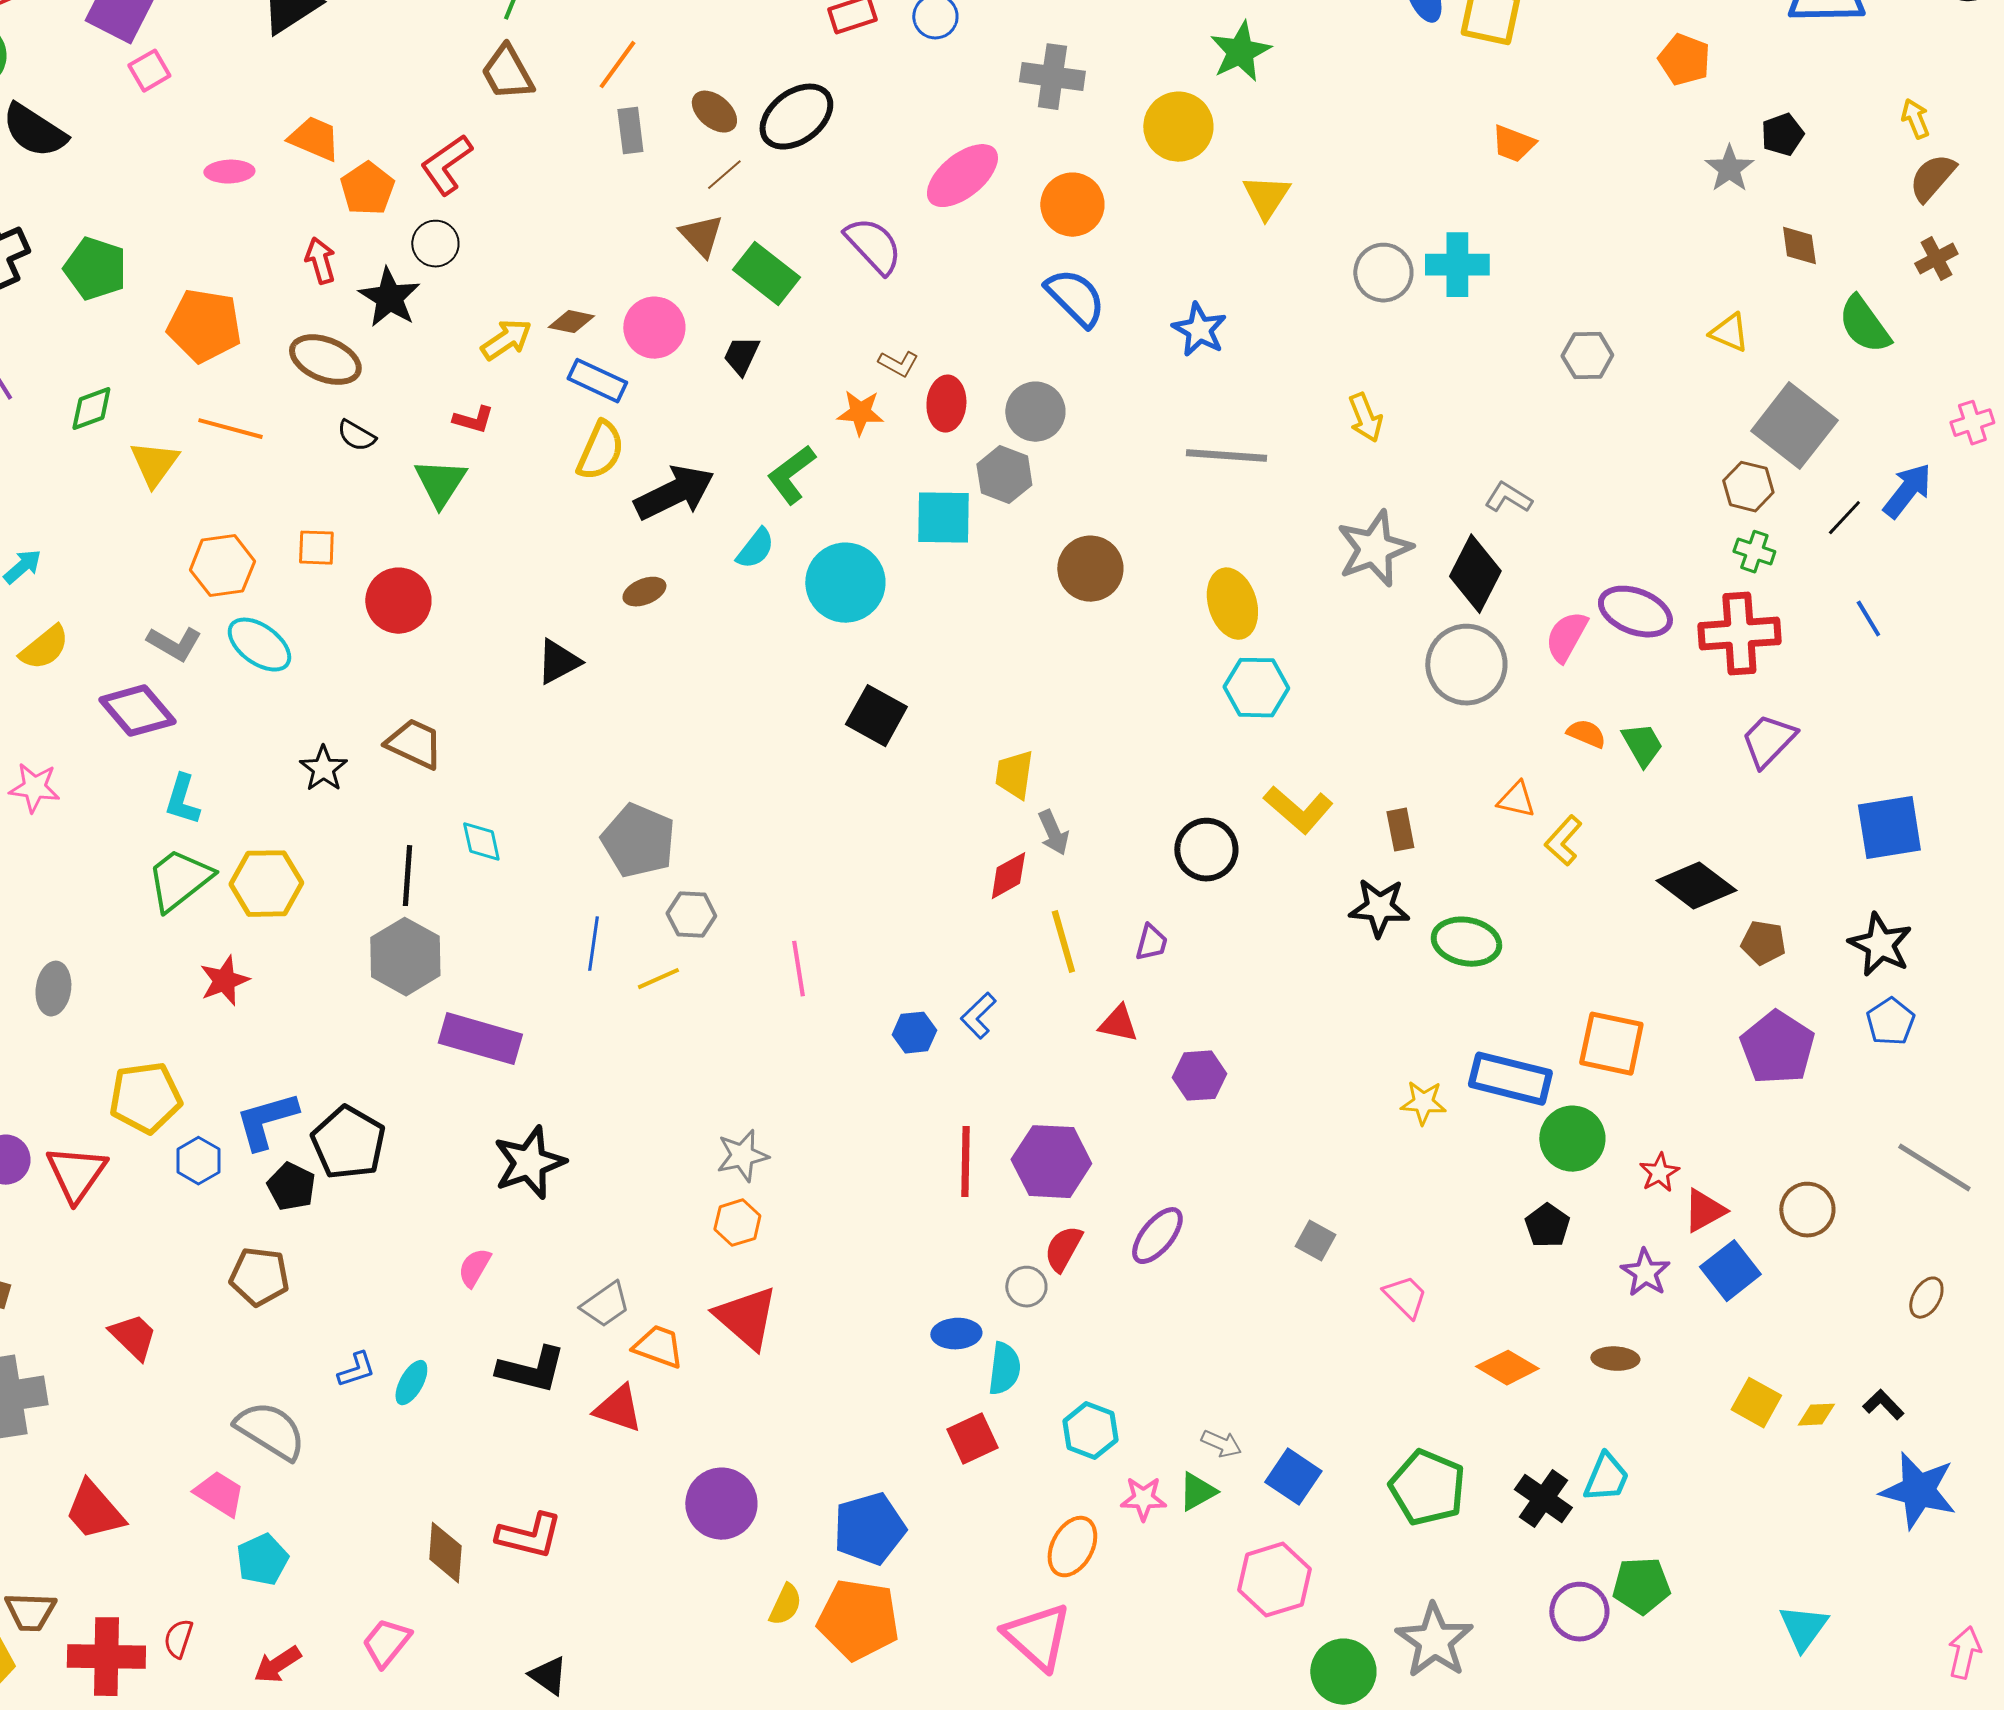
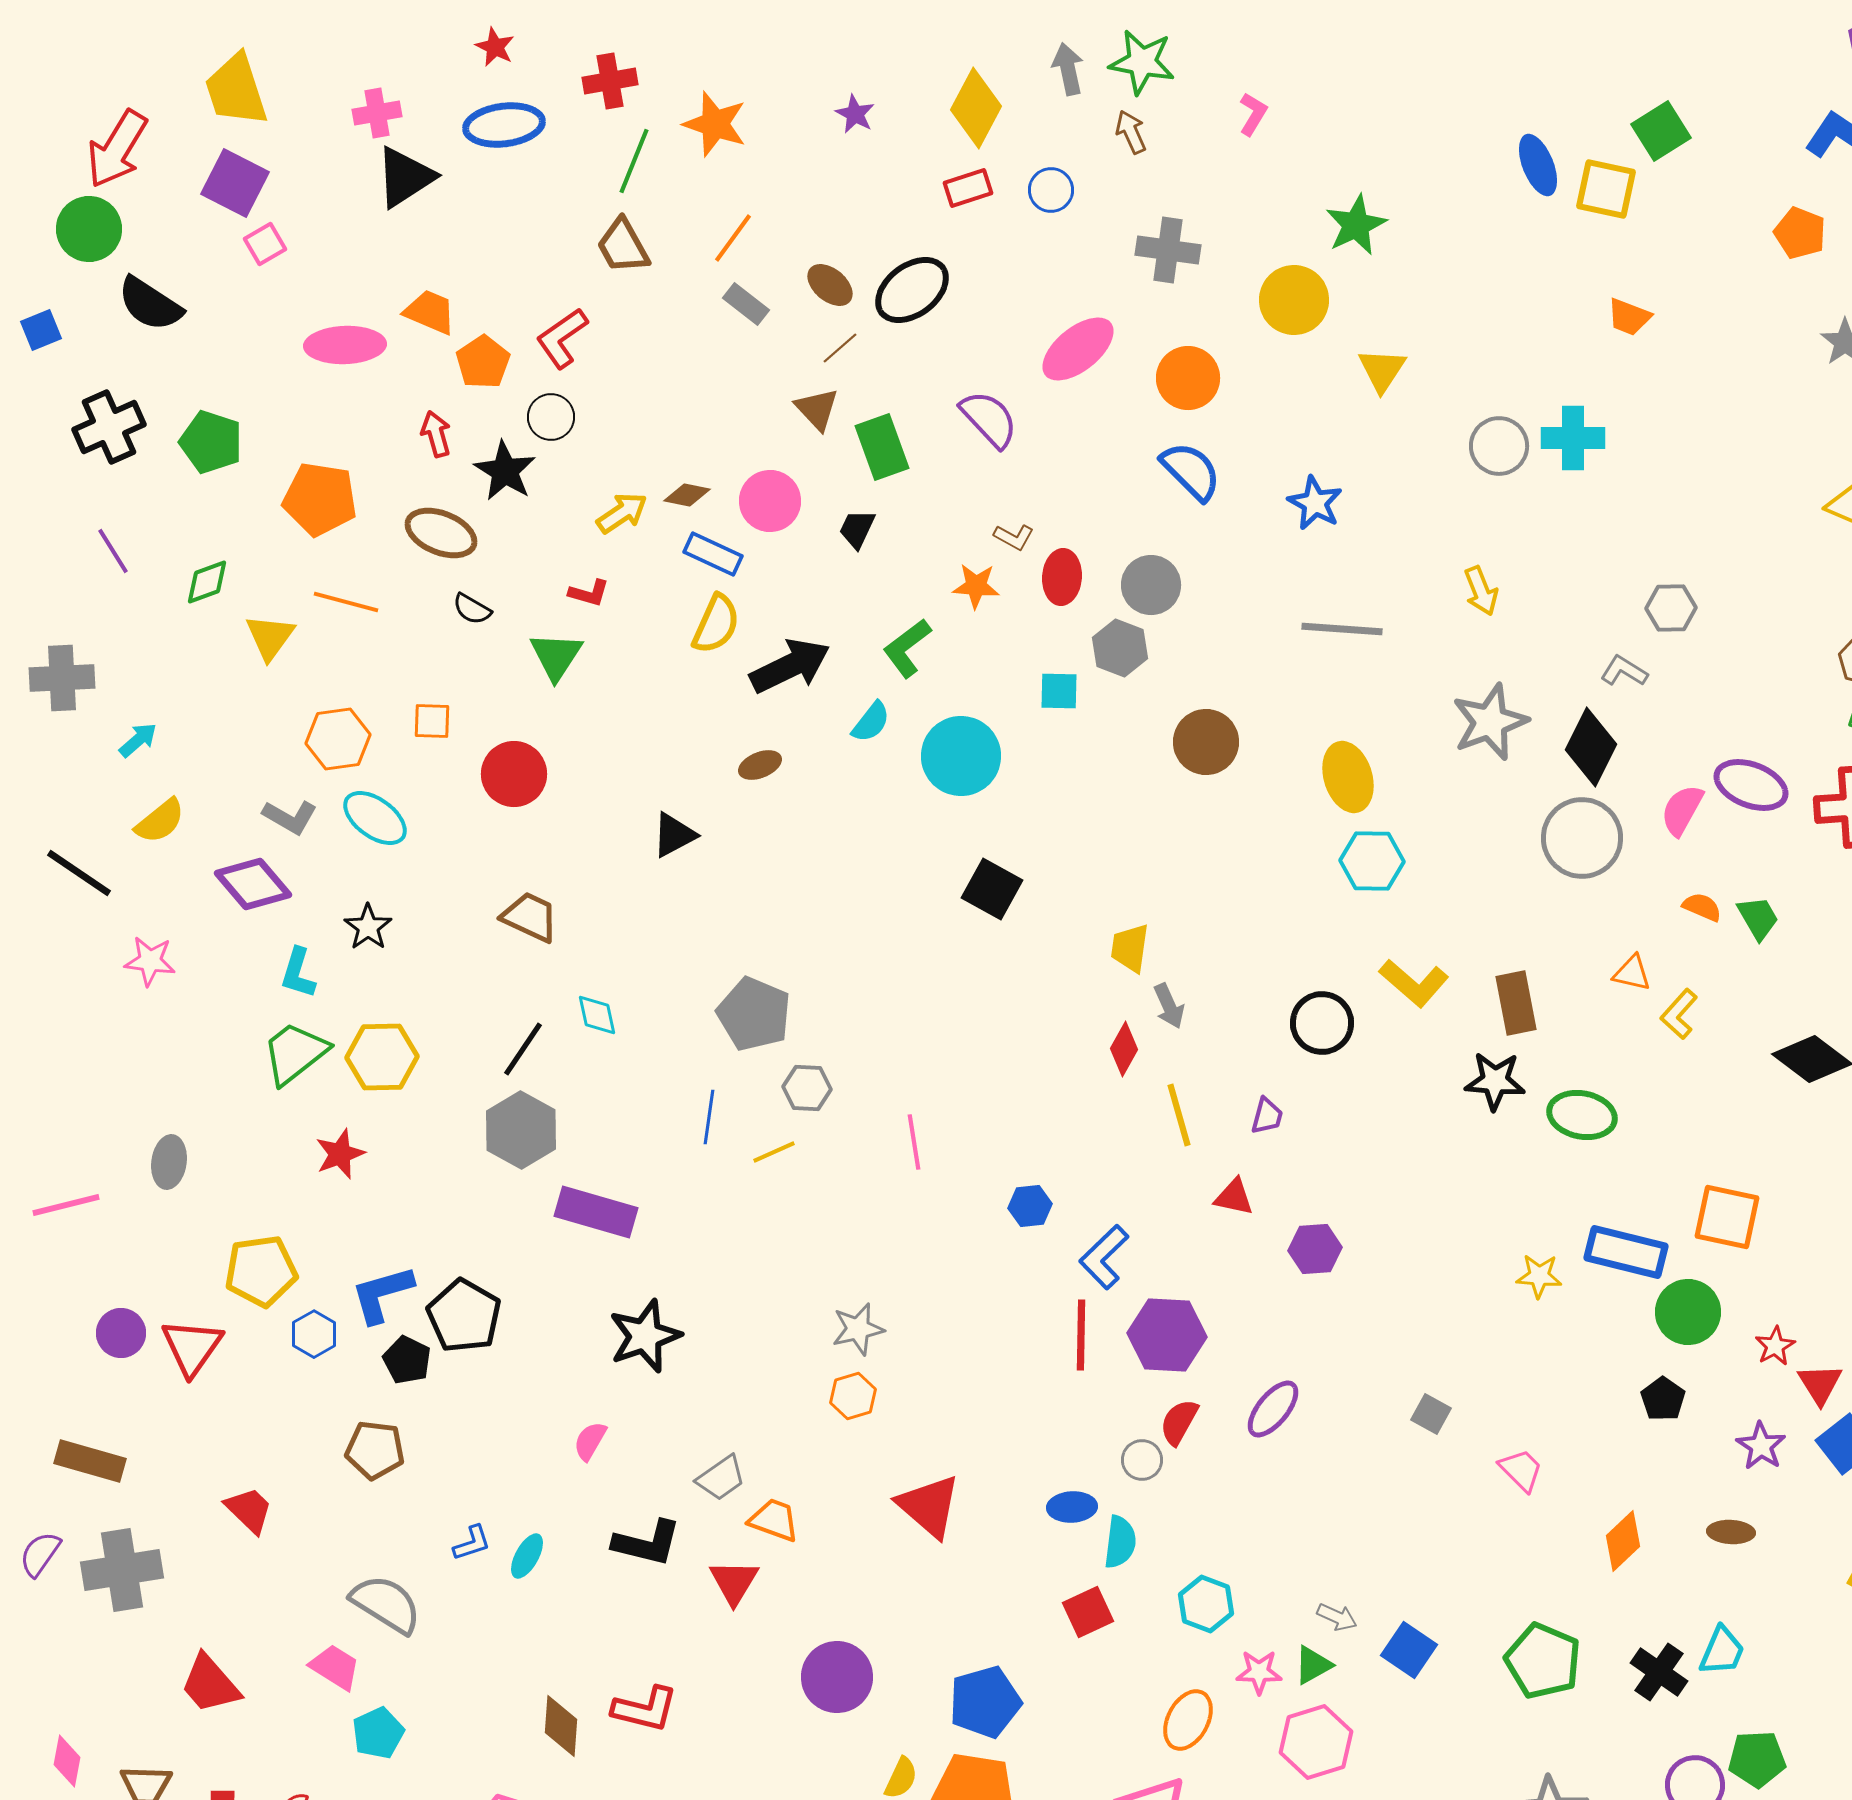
gray rectangle: (630, 131) -> (746, 304), turned -45
pink ellipse: (229, 172) -> (345, 345), size x1.6
green rectangle: (766, 274) -> (882, 447), turned 32
gray hexagon: (1587, 356) -> (1671, 608), moved
cyan square: (943, 518) -> (1059, 691), size x0.7
black star: (323, 769) -> (368, 927), moved
brown rectangle: (1400, 830) -> (1516, 1003), size x1.5
black line: (407, 876) -> (523, 1049), turned 30
red diamond: (1008, 876) -> (1124, 1049), turned -32
blue L-shape: (978, 1016) -> (1104, 1257), moved, size x1.4
red triangle: (1704, 1211) -> (1820, 1384), turned -33
red triangle: (746, 1318) -> (929, 1506), moved
orange diamond: (1507, 1368) -> (1623, 1541), turned -74
red triangle: (618, 1409) -> (734, 1582), turned 42
pink hexagon: (1274, 1580) -> (1316, 1742), moved

